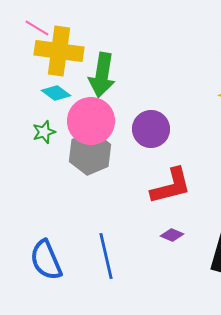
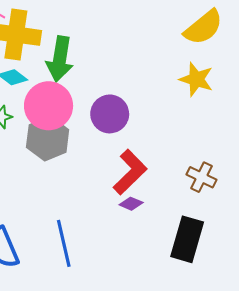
red L-shape: (171, 186) -> (130, 172), turned -30
purple diamond: (172, 235) -> (131, 204), moved

